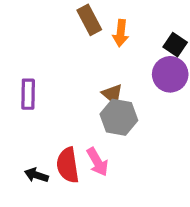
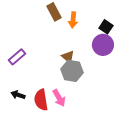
purple rectangle: (28, 94) -> (17, 57), turned 48
black arrow: (36, 175) -> (18, 95), moved

